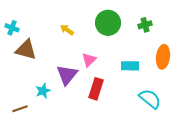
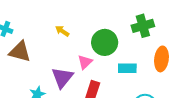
green circle: (108, 23) -> (105, 42), moved
green cross: (145, 25) -> (143, 26), size x1.5

